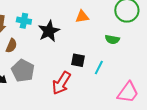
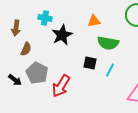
cyan cross: (24, 21) -> (45, 18), moved
green semicircle: (112, 39) -> (108, 43), moved, size x1.5
red arrow: (61, 83) -> (61, 86), moved

